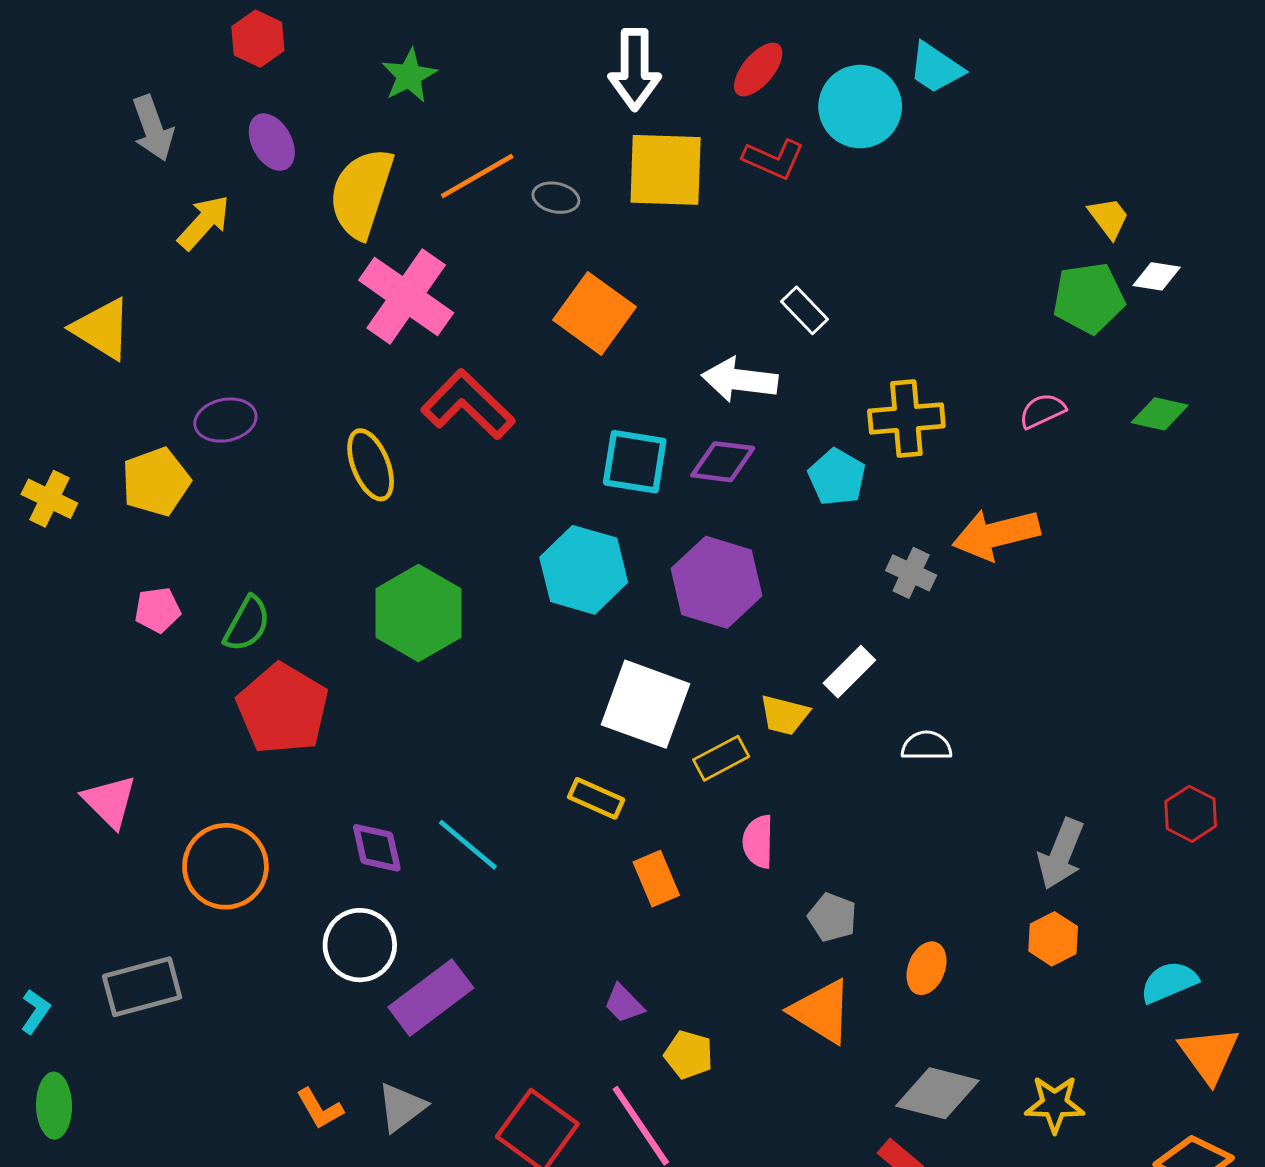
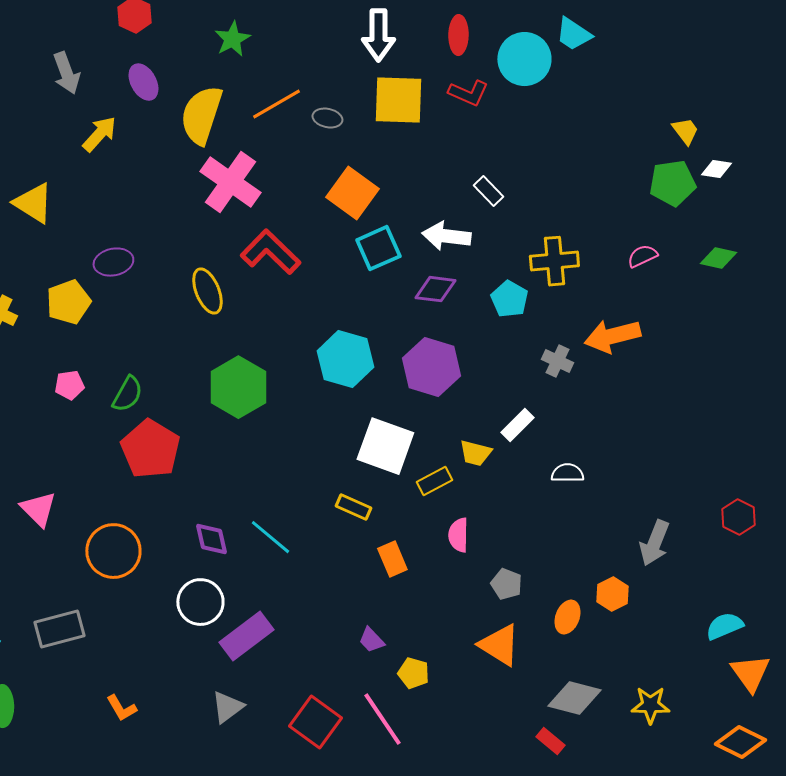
red ellipse: (758, 69) -> (458, 35), turned -39
cyan square: (635, 462) -> (378, 248), moved, turned -33
orange hexagon: (1053, 939) -> (612, 594), moved
orange L-shape: (320, 1109) -> (121, 708), moved

